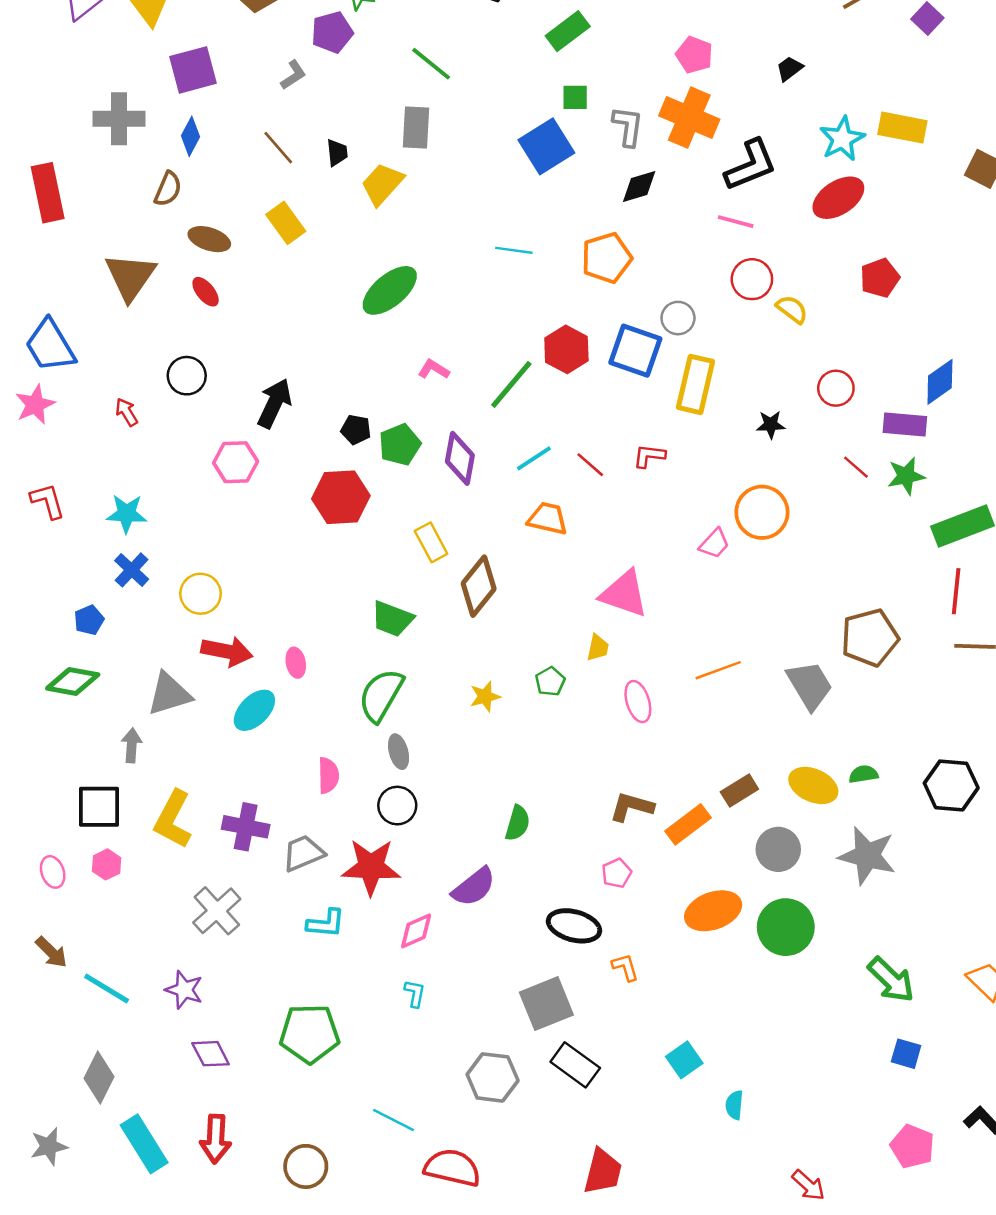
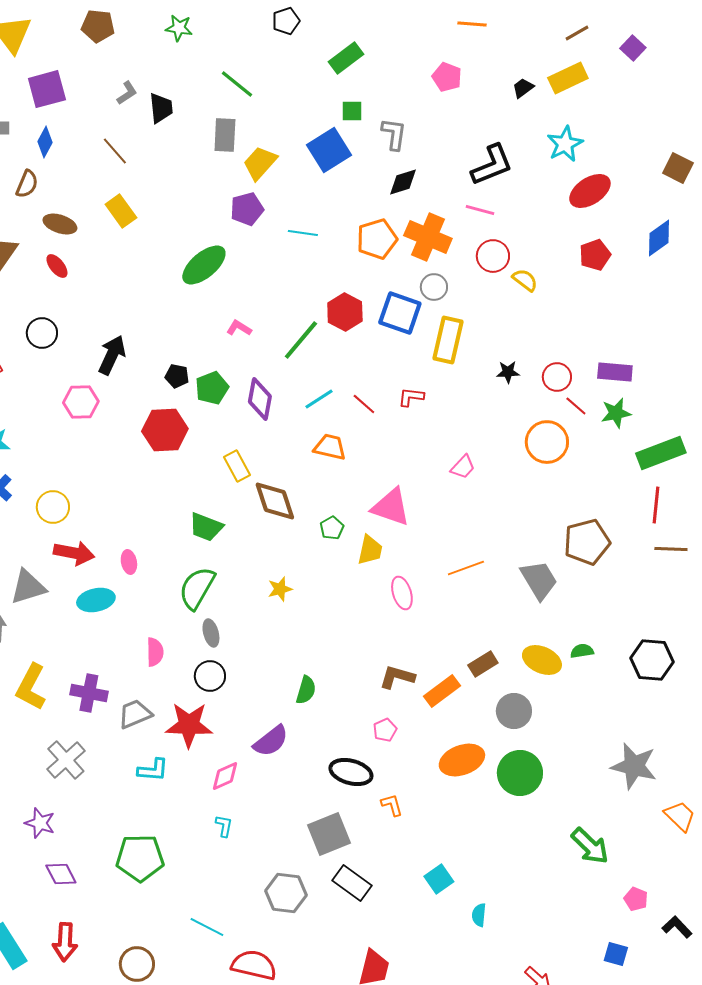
purple pentagon: (332, 32) -> (247, 209), moved
orange cross: (689, 118) -> (428, 237), moved
yellow rectangle: (902, 128) -> (568, 78), moved, turned -36
black trapezoid: (337, 153) -> (161, 108), moved, size x1.4
yellow trapezoid: (382, 184) -> (260, 163), moved
red ellipse: (838, 198) -> (590, 191), moved
blue diamond: (940, 382) -> (659, 238), moved
red circle: (836, 388) -> (557, 377), moved
orange circle: (762, 512) -> (547, 442), moved
brown diamond: (479, 586) -> (275, 501), turned -57
yellow trapezoid: (598, 648) -> (370, 550), size x1.4
green pentagon: (550, 681) -> (332, 528), moved
cyan ellipse: (254, 710) -> (96, 600), turned 33
gray star: (867, 856) -> (634, 766), moved
green arrow: (891, 980) -> (590, 846), moved
blue square: (906, 1054) -> (616, 954), moved
pink pentagon: (912, 1146) -> (636, 899), moved, size x0.7

